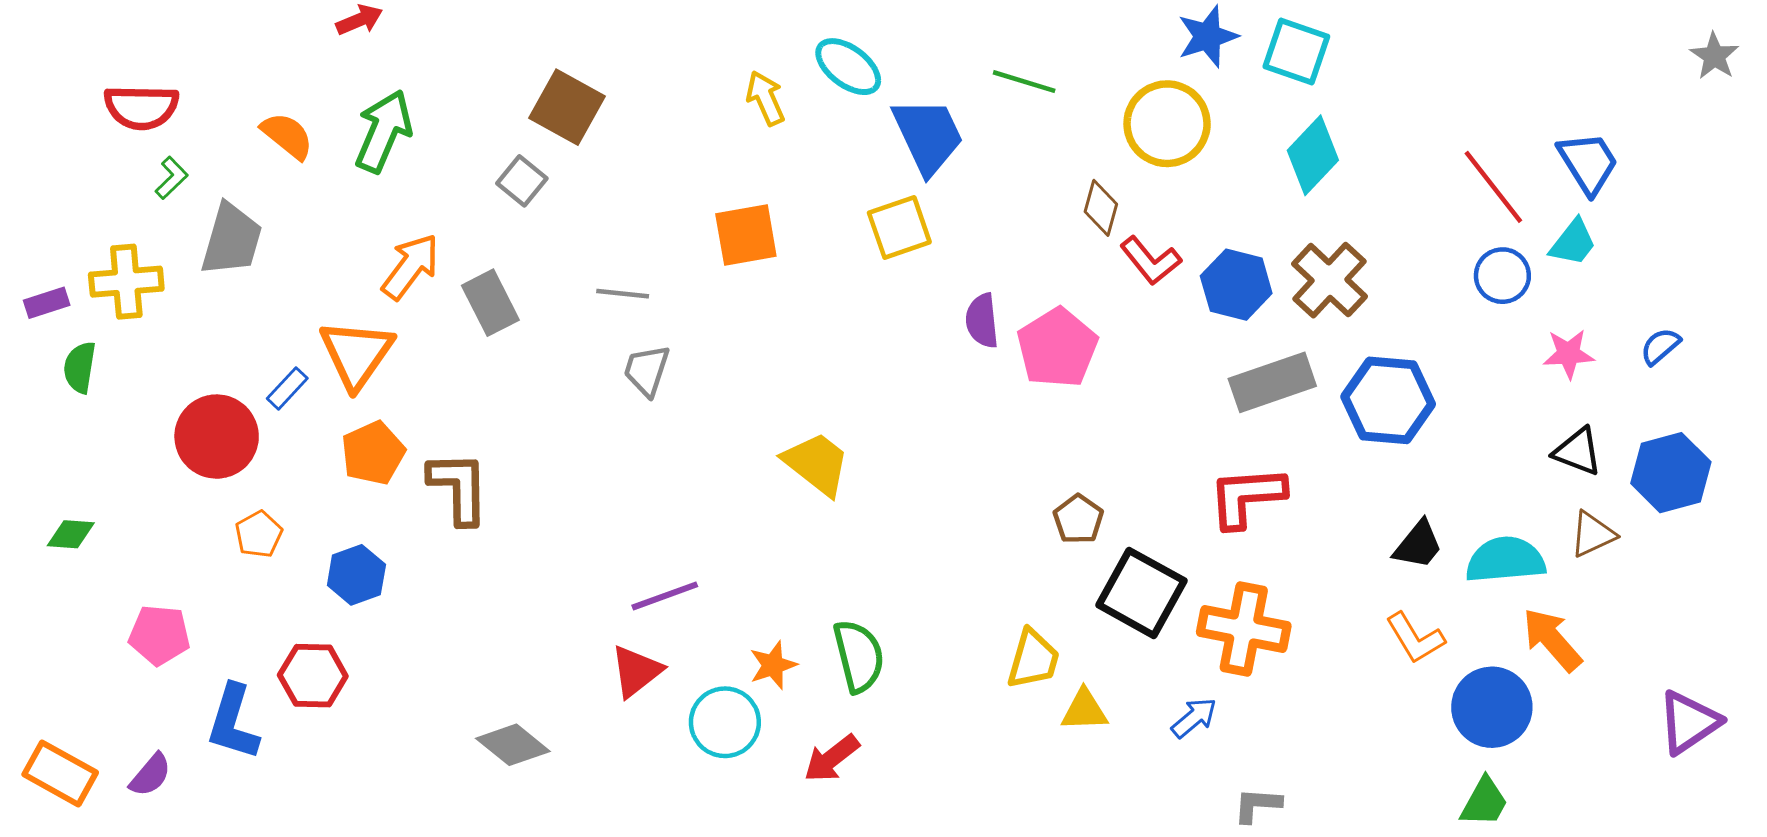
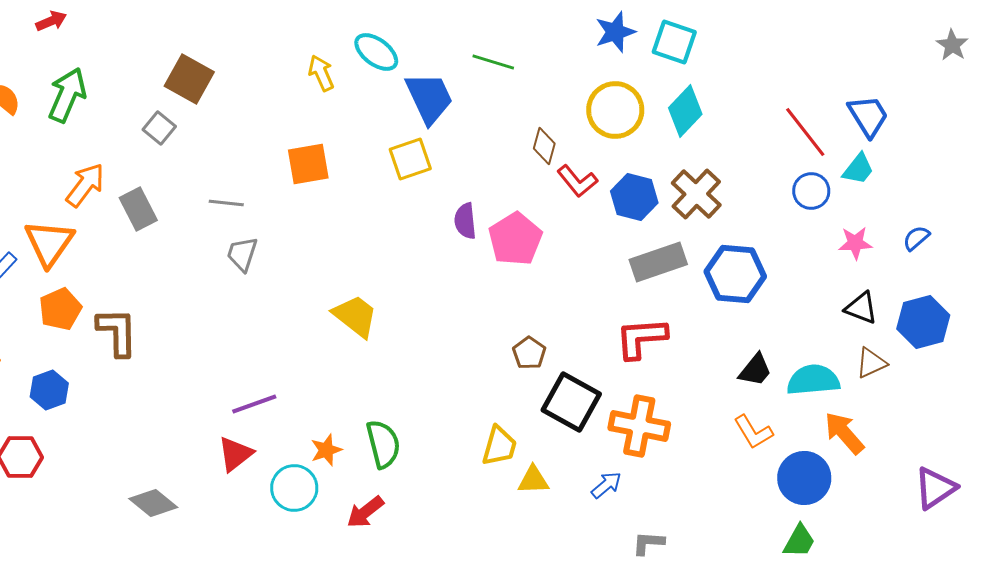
yellow circle: (1167, 124) -> (615, 110), moved

